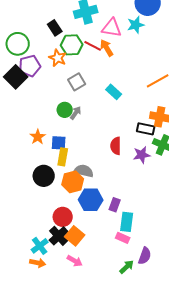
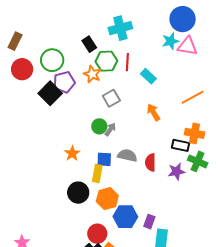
pink triangle: (112, 28) -> (188, 46), moved
red line: (93, 46) -> (127, 62), turned 66
orange arrow: (107, 48) -> (153, 112), moved
cyan rectangle: (114, 92) -> (148, 76), moved
blue square: (59, 143) -> (104, 159), moved
gray semicircle: (84, 171) -> (127, 155), moved

